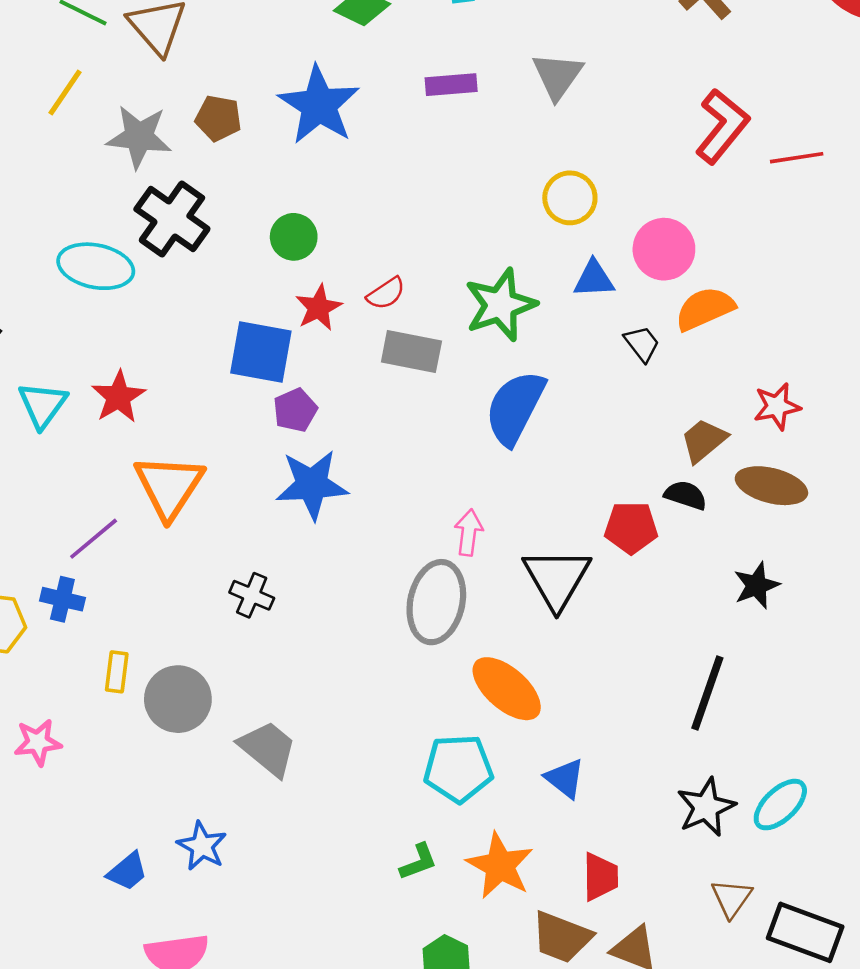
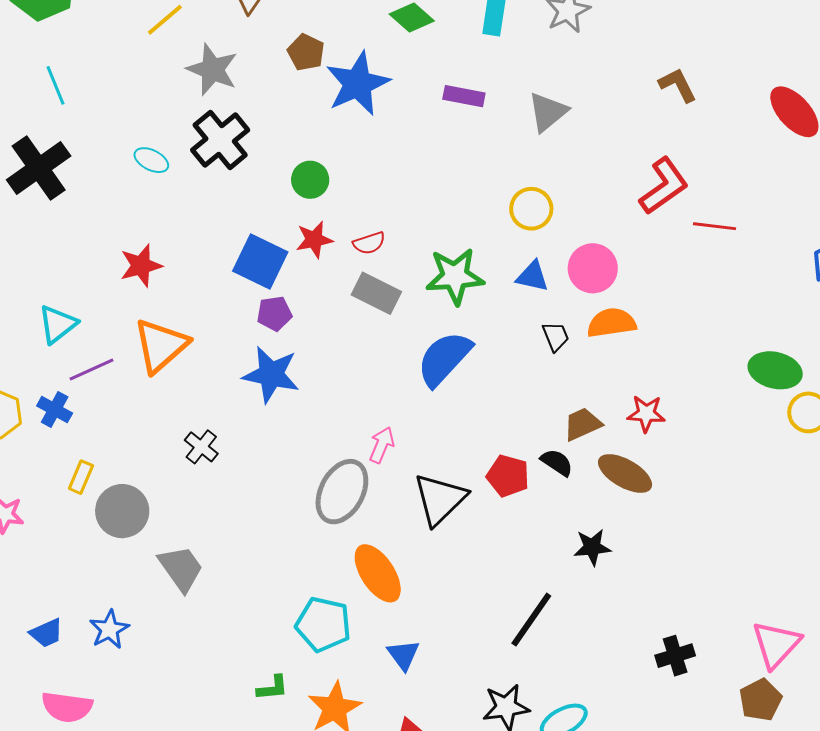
brown pentagon: (218, 118) -> (306, 52), moved
cyan ellipse: (96, 266) -> (151, 160), size x0.6
cyan triangle: (42, 405) -> (58, 324), moved

